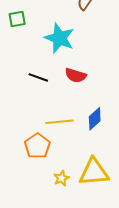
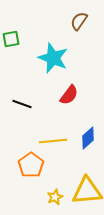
red semicircle: (76, 75) -> (69, 95), turned -70
black line: (38, 77) -> (22, 104), moved

